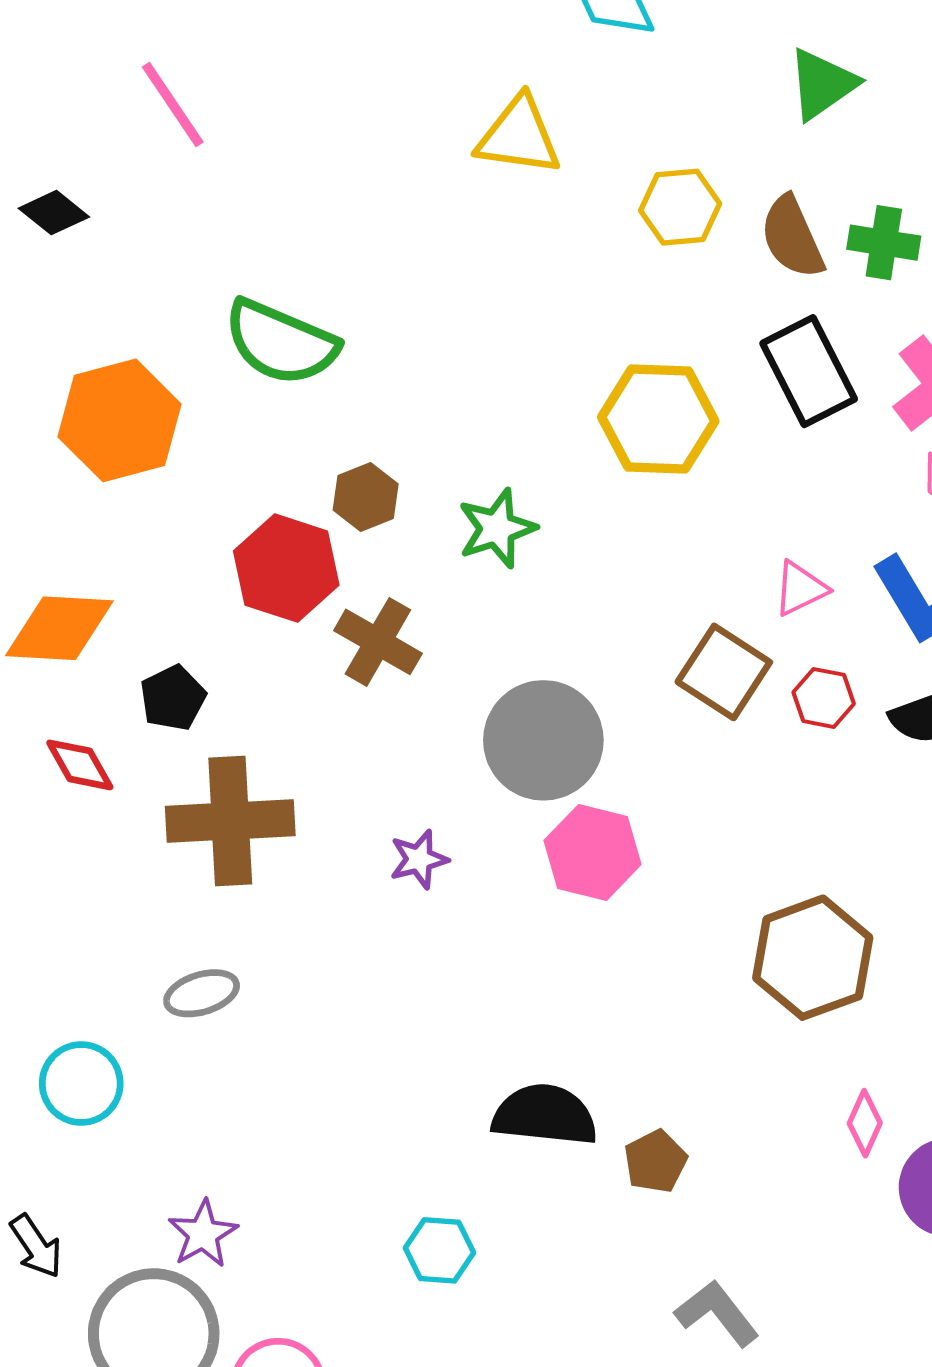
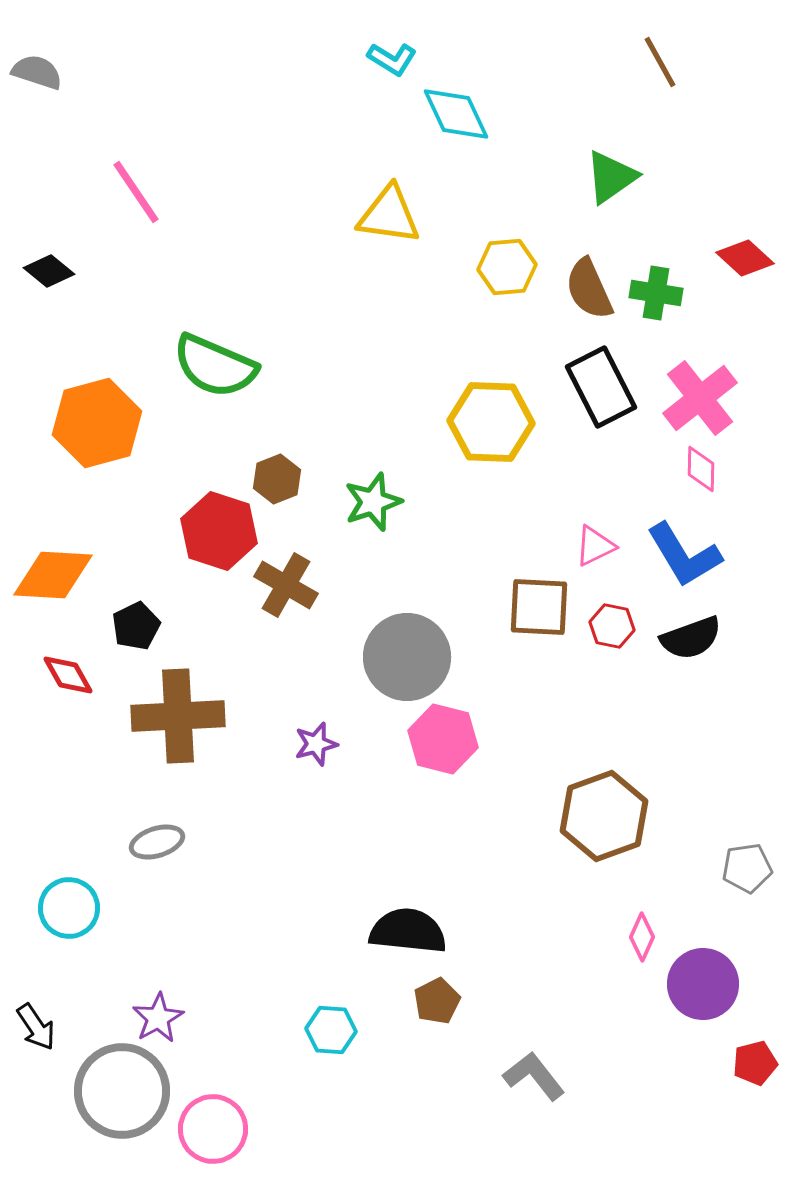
brown square: (724, 672) -> (539, 607), turned -30
brown pentagon: (655, 1161) -> (437, 1001), moved

